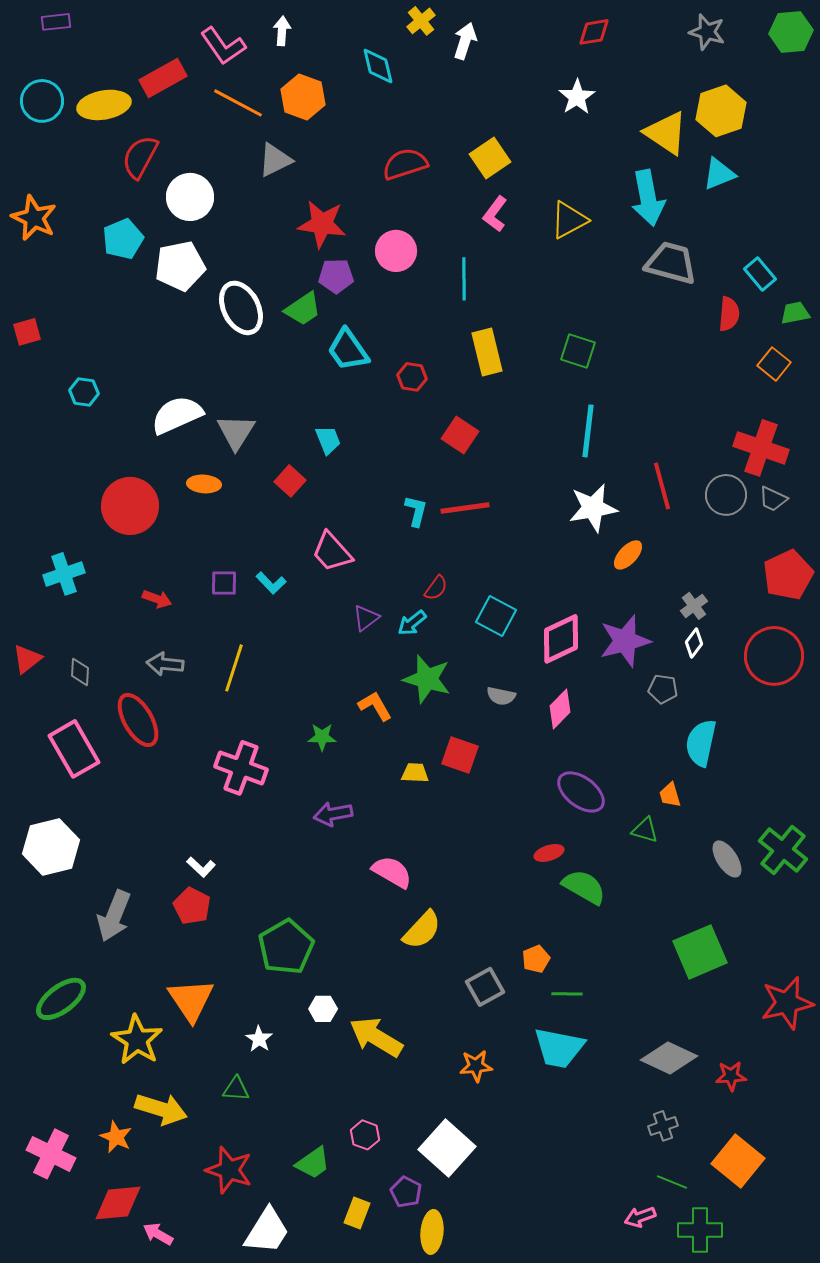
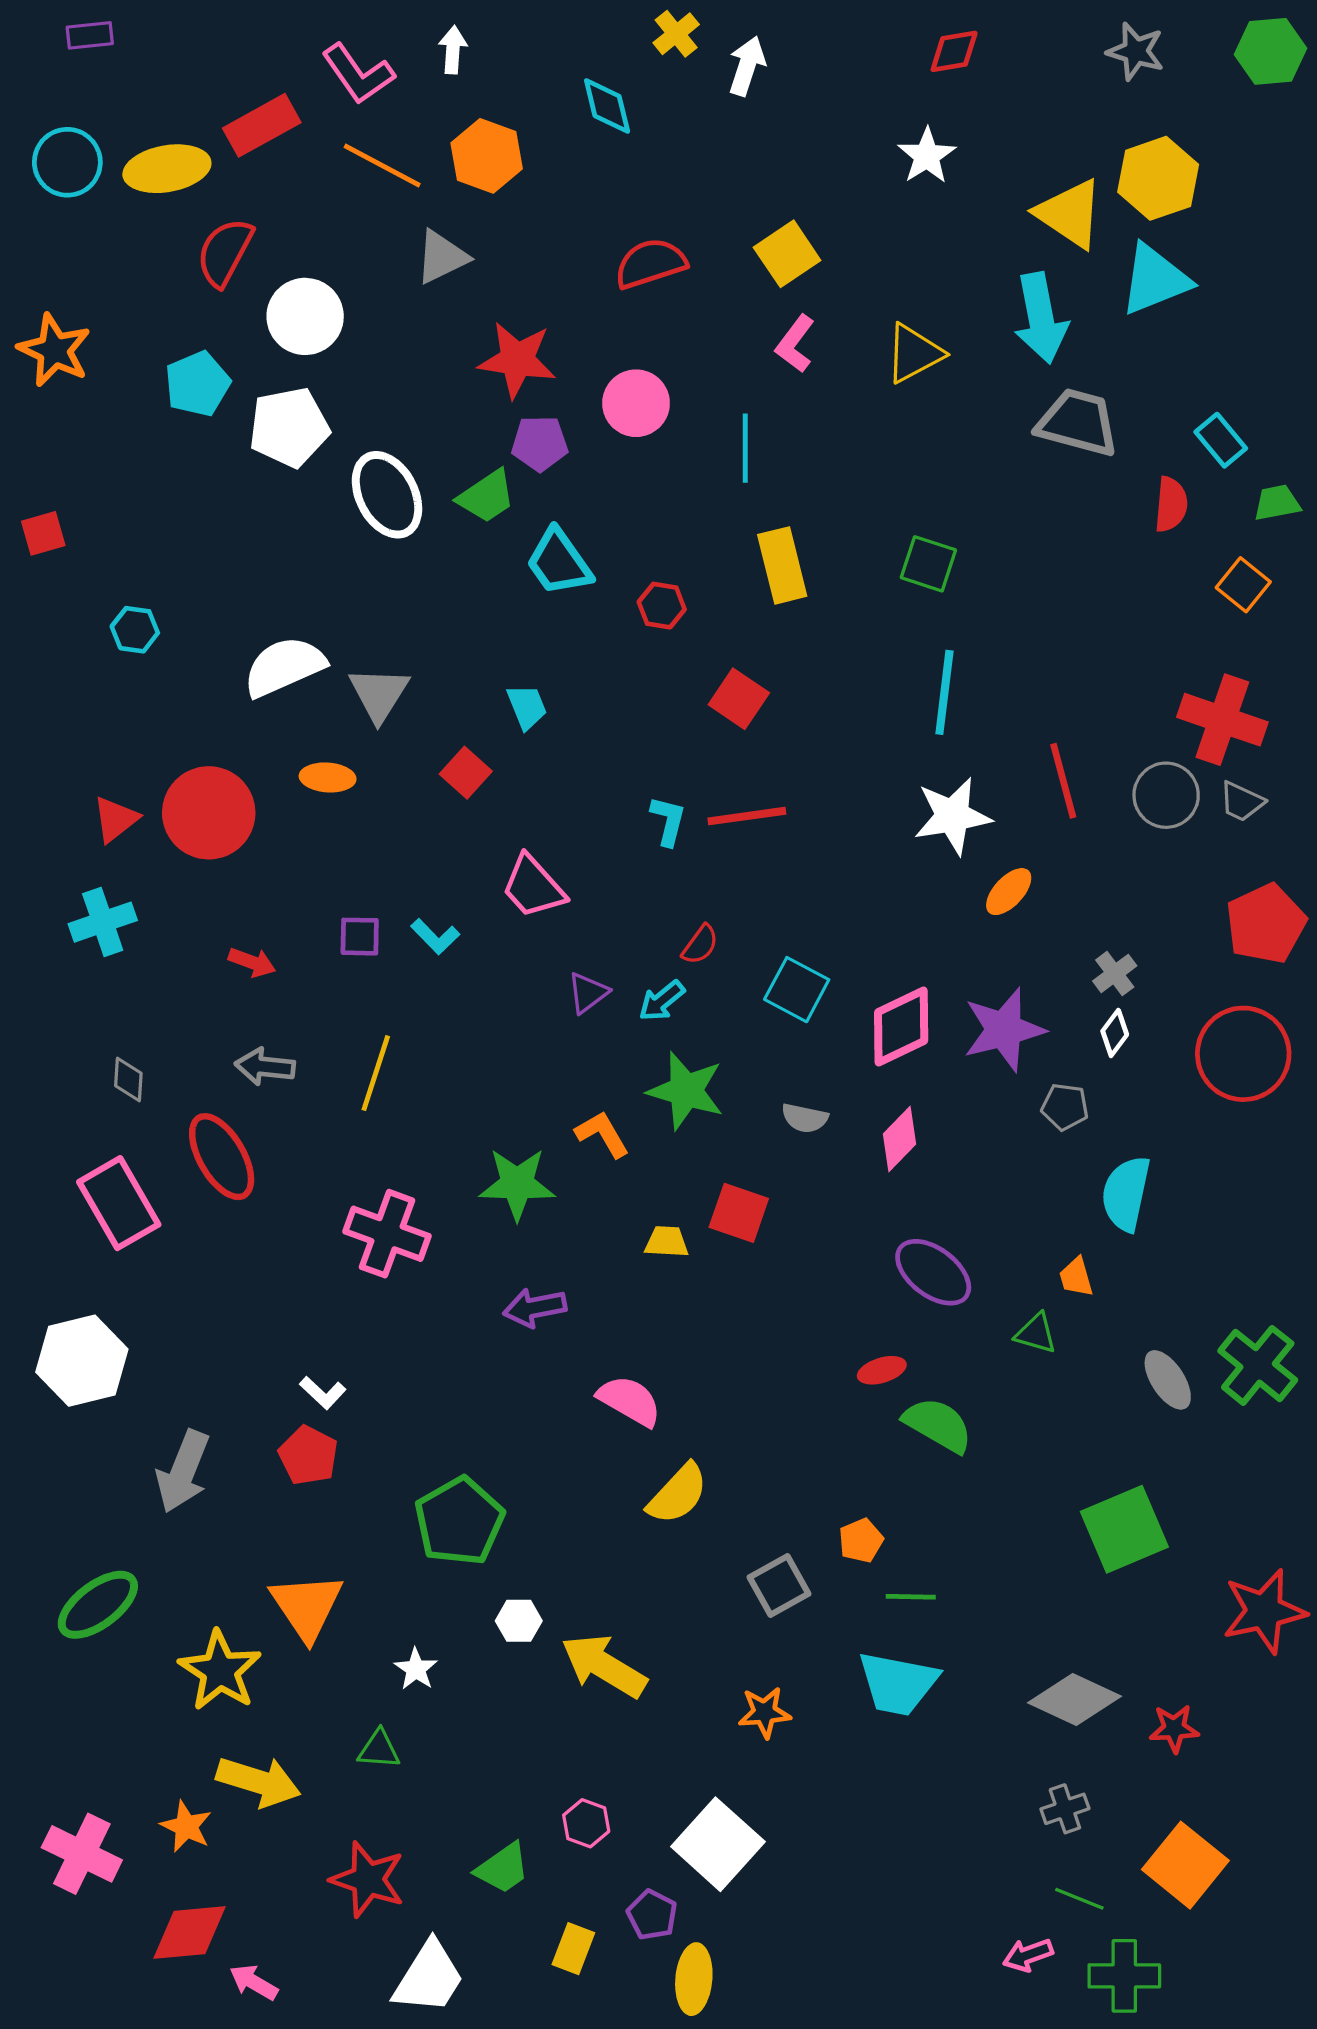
cyan triangle: (719, 174) -> (1155, 280), size x1.4
red triangle: (27, 659) -> (116, 819), moved
green star: (322, 737) -> (517, 1184), size x1.6

